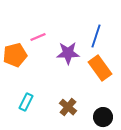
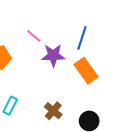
pink line: (38, 37) -> (34, 36), moved, turned 63

